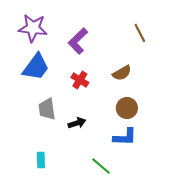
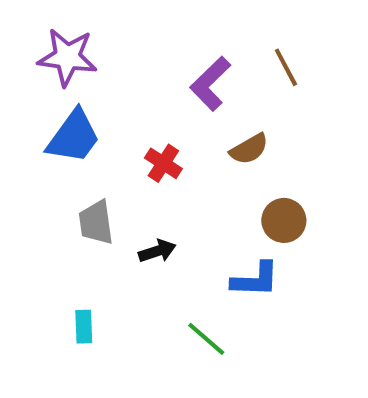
purple L-shape: (78, 41) -> (210, 84), moved
brown circle: (127, 108) -> (284, 220), moved

